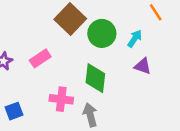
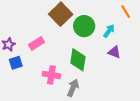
blue square: (14, 111) -> (16, 63), moved
gray arrow: (90, 115) -> (73, 88), turned 36

